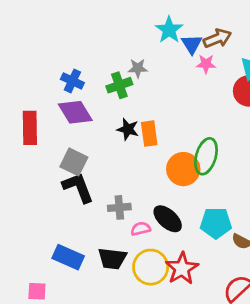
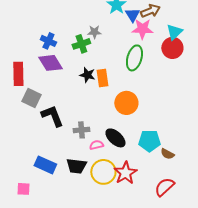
pink star: (206, 64) -> (142, 29), size x1.5
green ellipse: (206, 156) -> (134, 58), moved
gray square: (74, 162) -> (31, 98), moved

